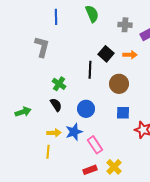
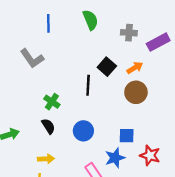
gray L-shape: (42, 47) -> (32, 58), turned 130
orange arrow: (130, 55) -> (135, 68), turned -32
brown circle: (119, 84) -> (136, 92), moved
blue star: (74, 132) -> (115, 158), moved

